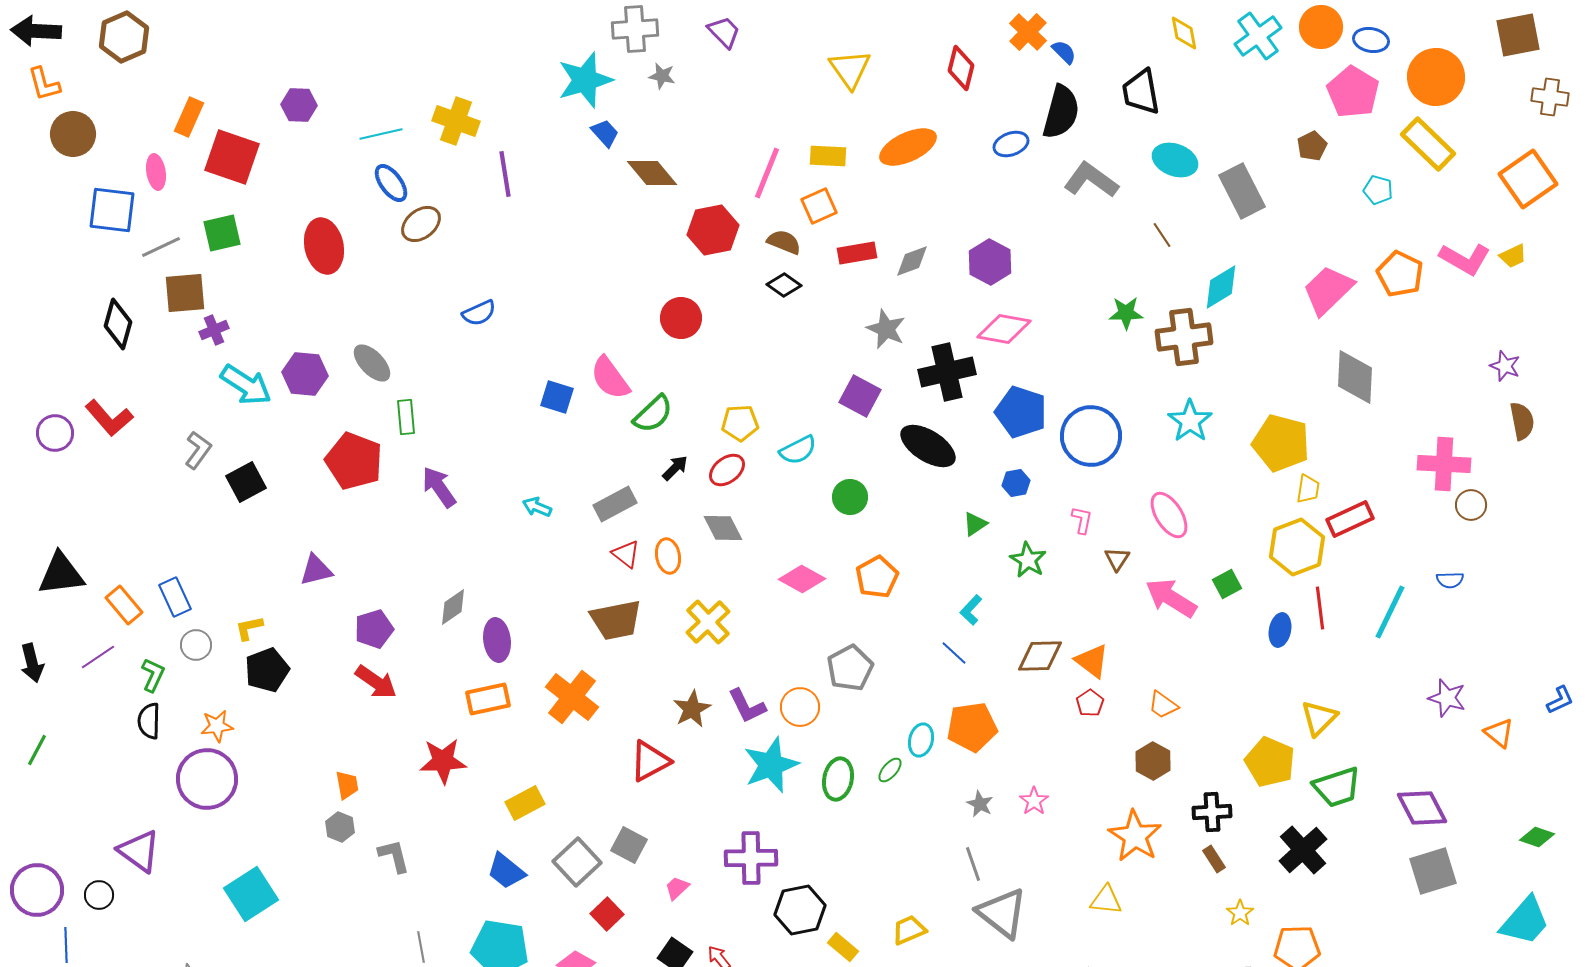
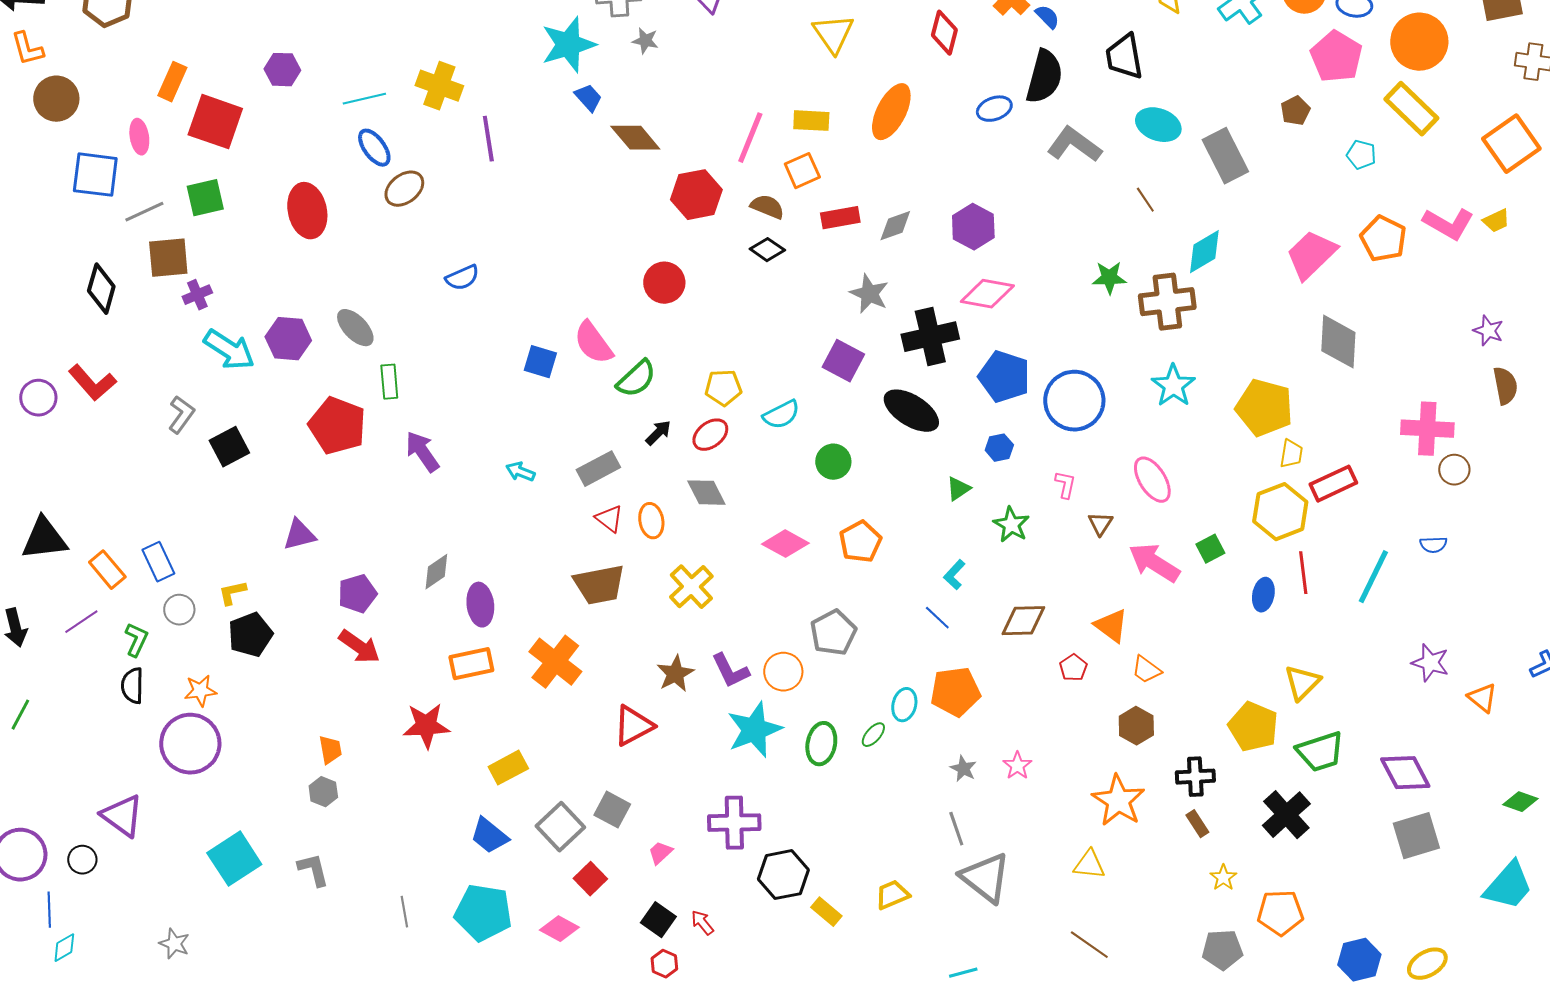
orange ellipse: (908, 147) -> (891, 112), turned -38
orange triangle: (1092, 661) -> (1111, 626), moved
gray L-shape: (394, 856) -> (313, 870), moved

